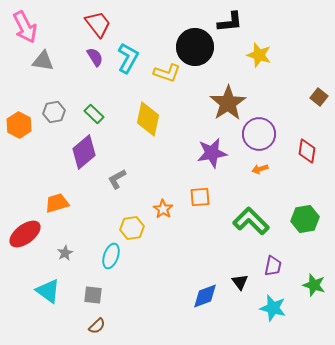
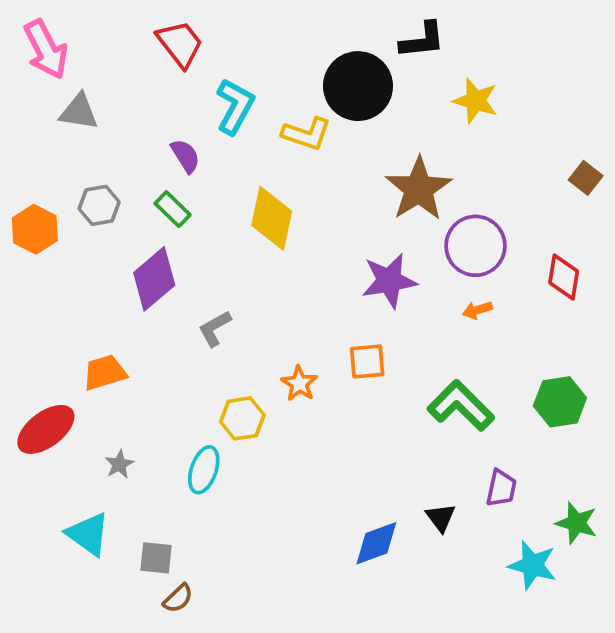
purple semicircle: (95, 57) -> (185, 156), moved
gray square: (93, 295) -> (156, 558), moved
cyan star: (273, 308) -> (532, 565), moved

